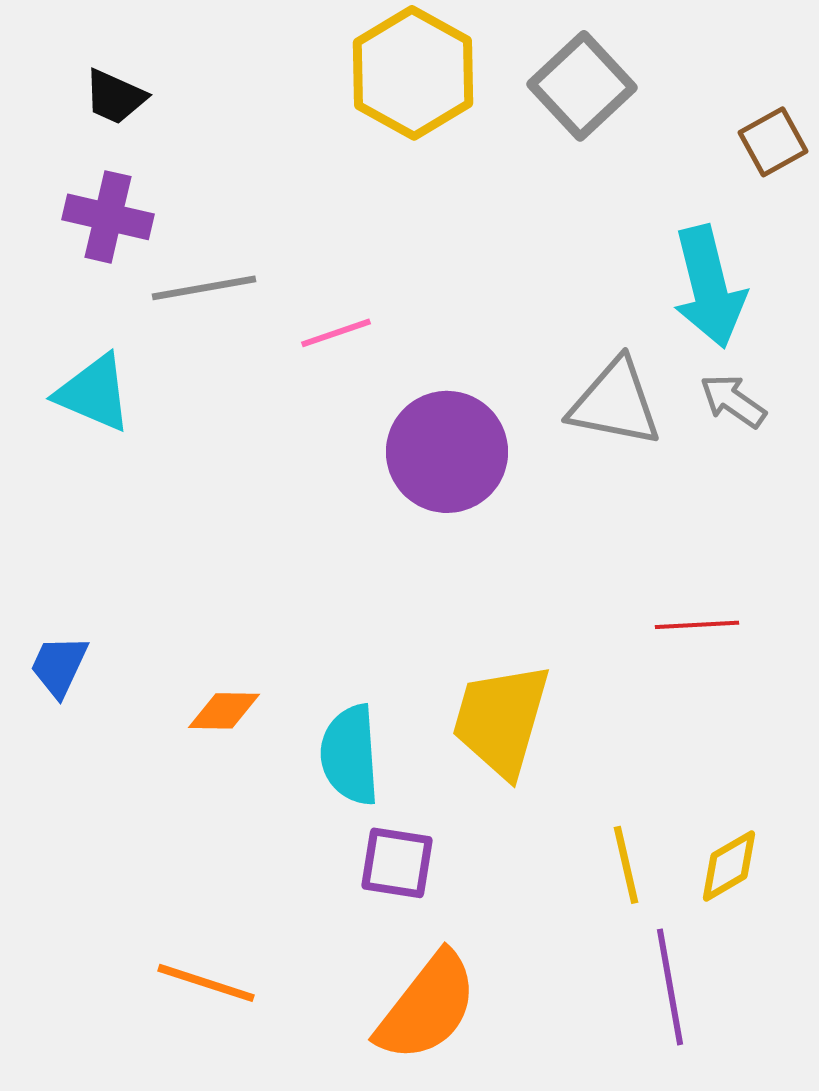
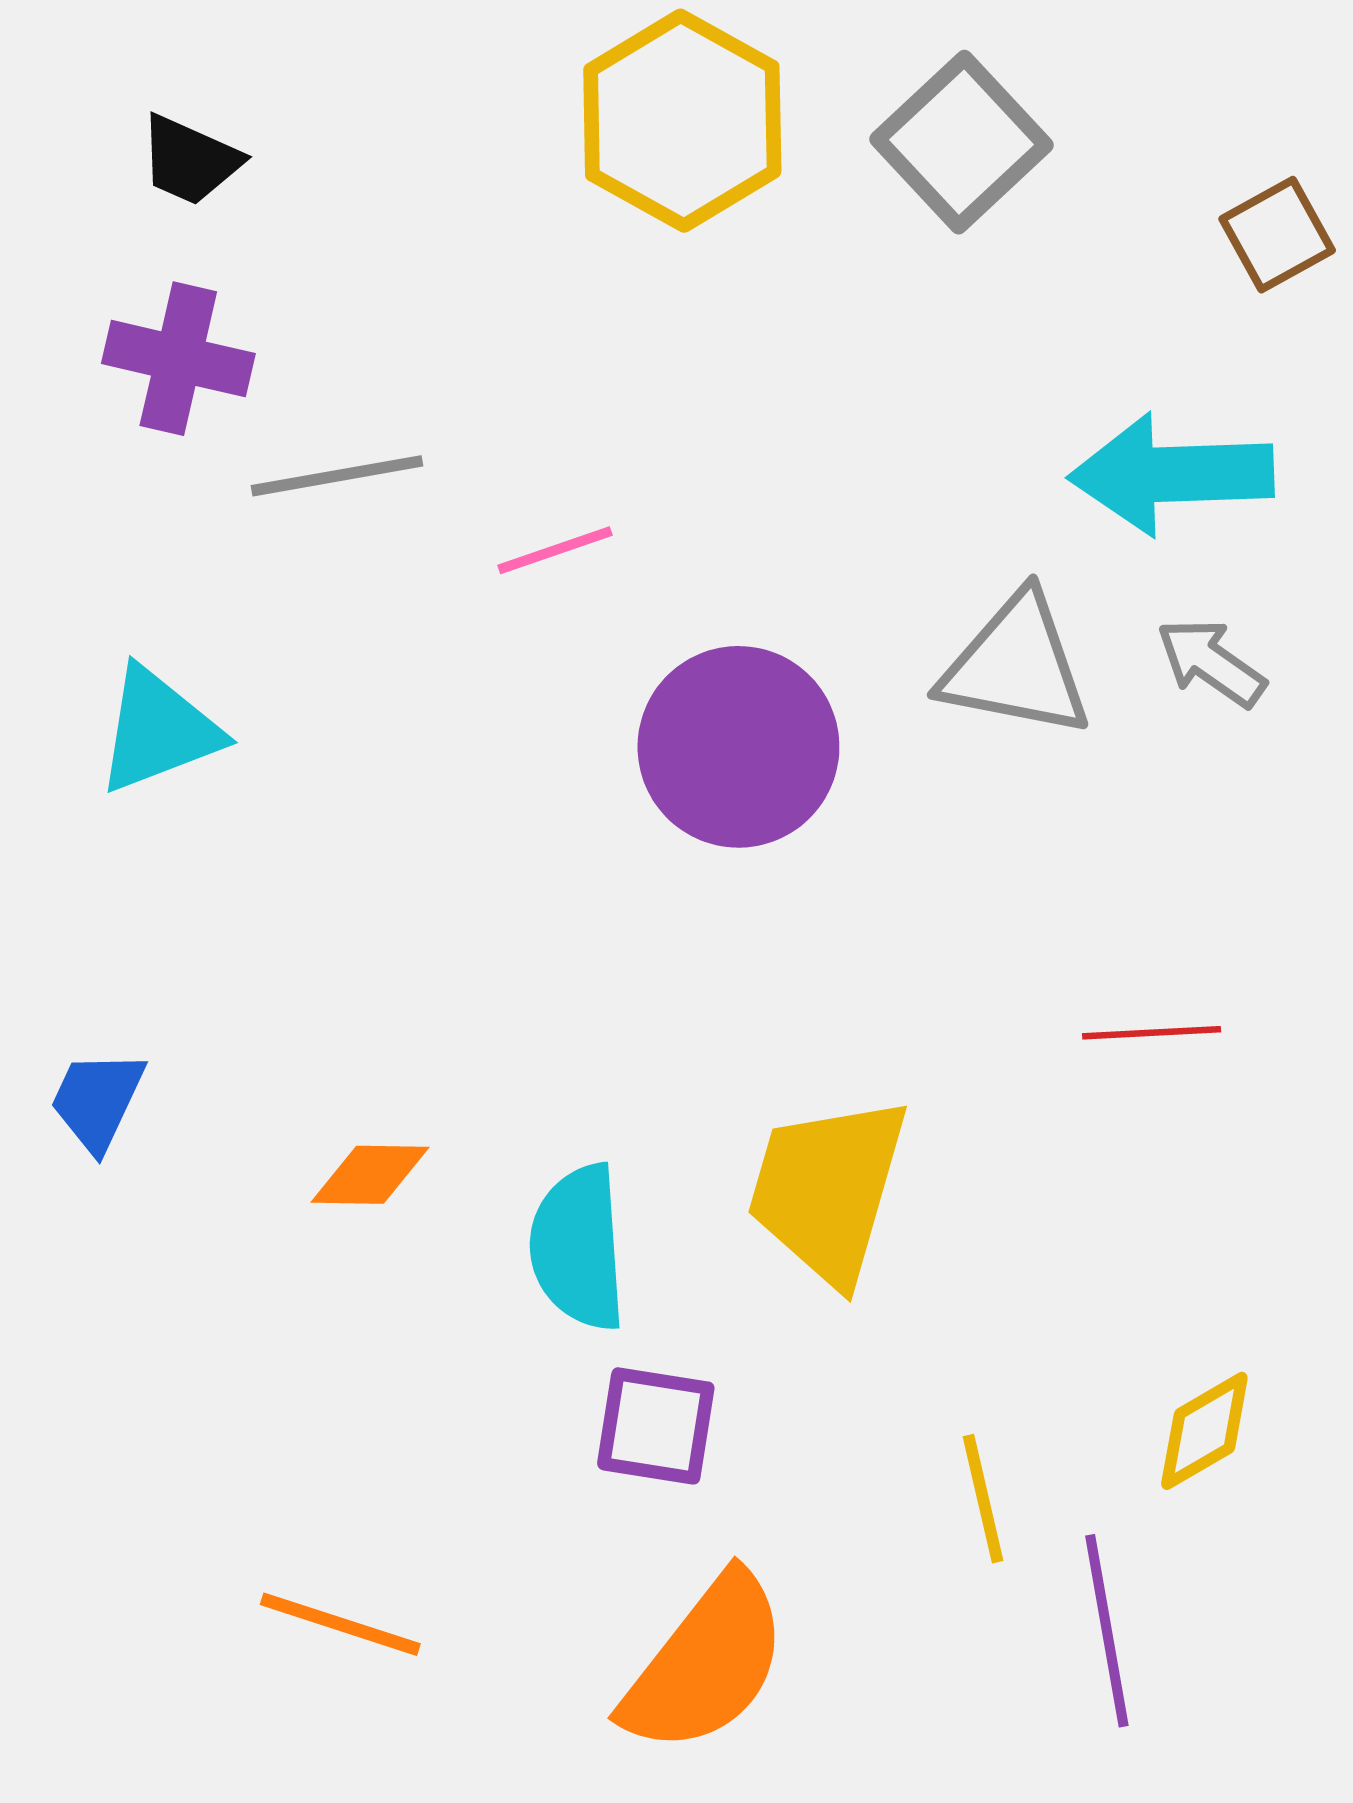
cyan arrow: (709, 287) -> (1171, 474), turned 102
cyan triangle: (94, 393) -> (159, 730), moved, turned -44
yellow line: (626, 865) -> (983, 1499), moved

